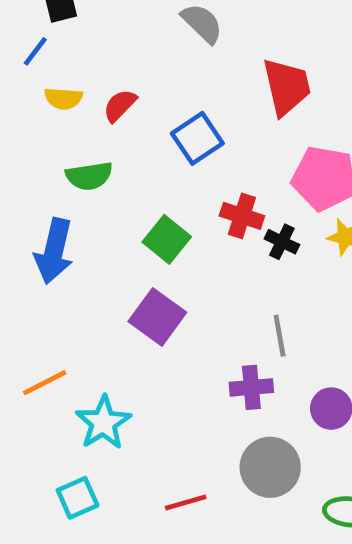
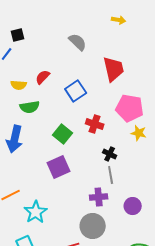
yellow semicircle: (63, 98) -> (19, 85), moved
black cross: (282, 242) -> (110, 154), moved
purple square: (157, 317) -> (59, 167), turned 30
gray circle: (270, 467) -> (93, 226), moved

